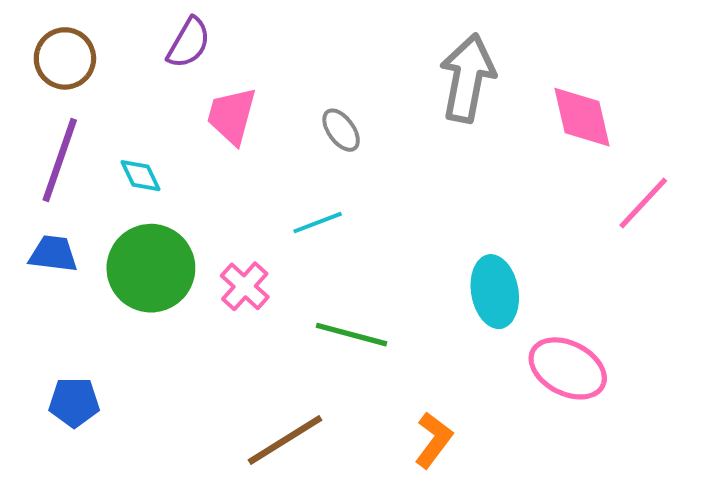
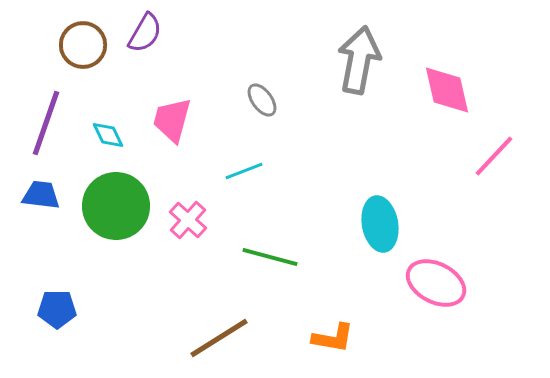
brown circle: (65, 58) -> (83, 45), moved
pink trapezoid: (232, 116) -> (172, 120), moved
orange L-shape: (434, 440) -> (333, 338), turned 63

